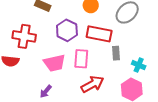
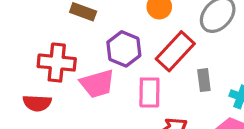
red rectangle: (99, 34) -> (175, 51), turned -55
pink trapezoid: (54, 63) -> (97, 84), moved

